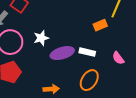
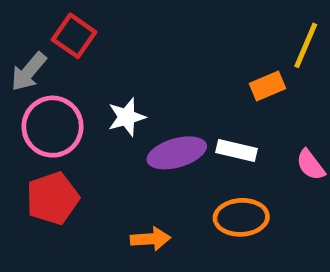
orange ellipse: (89, 80) -> (241, 217), turned 55

